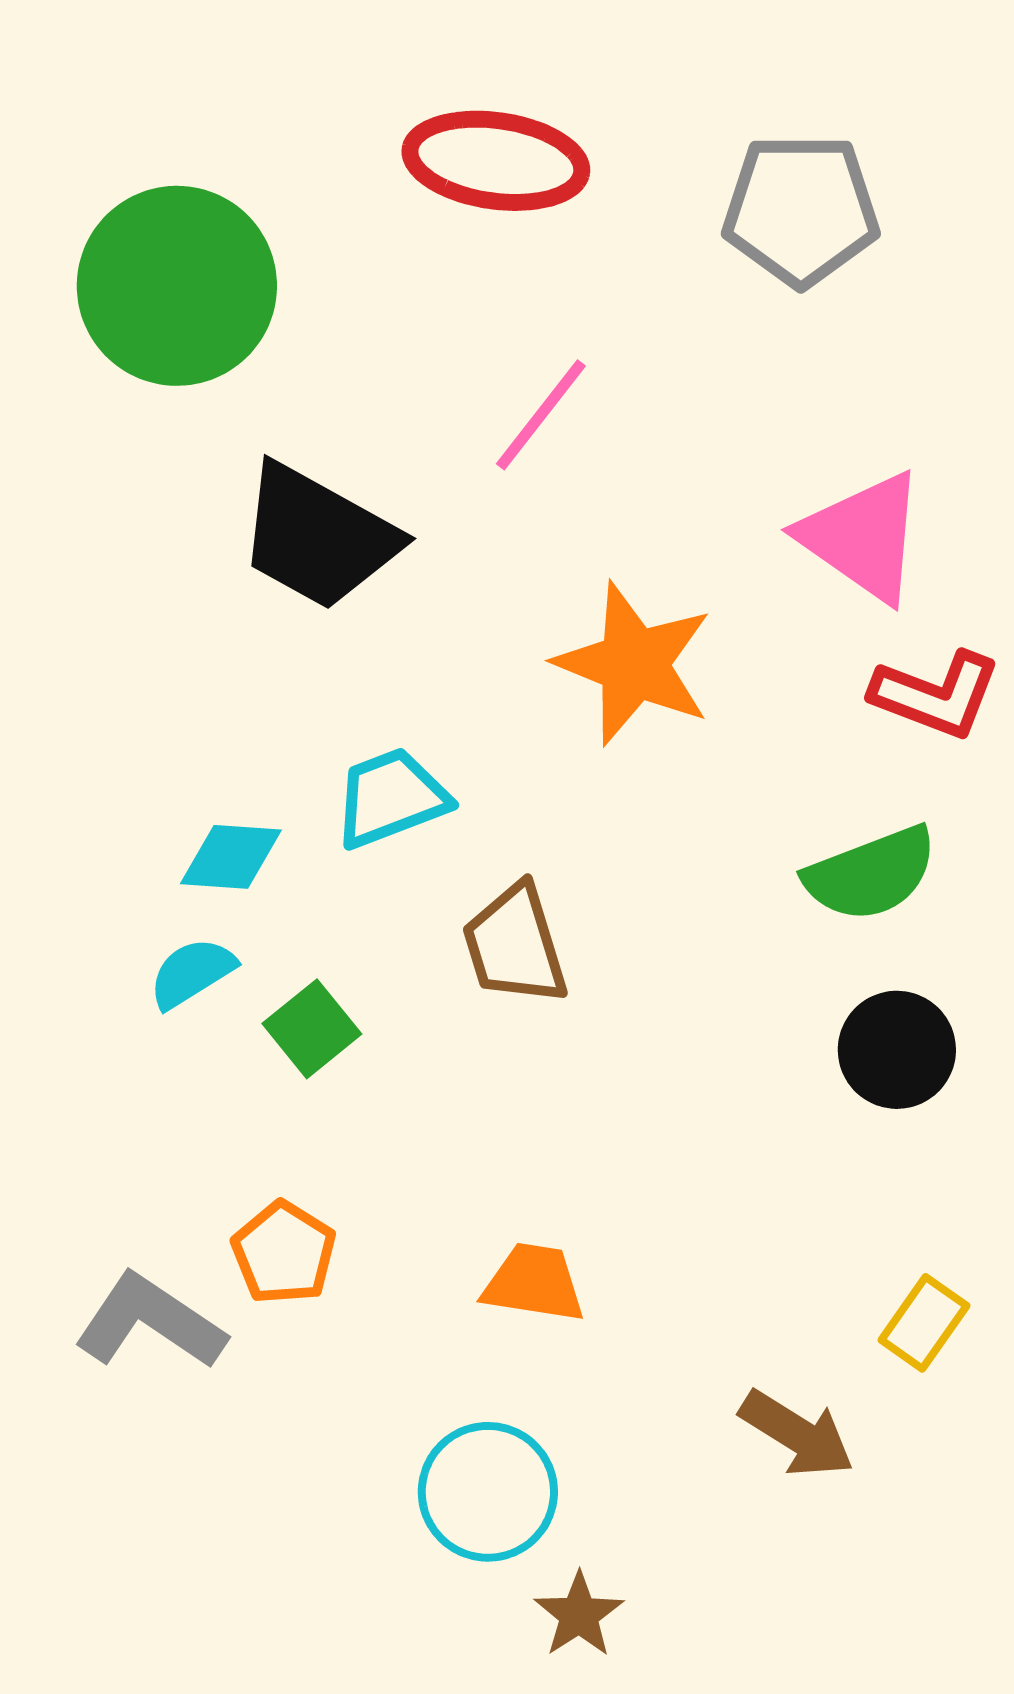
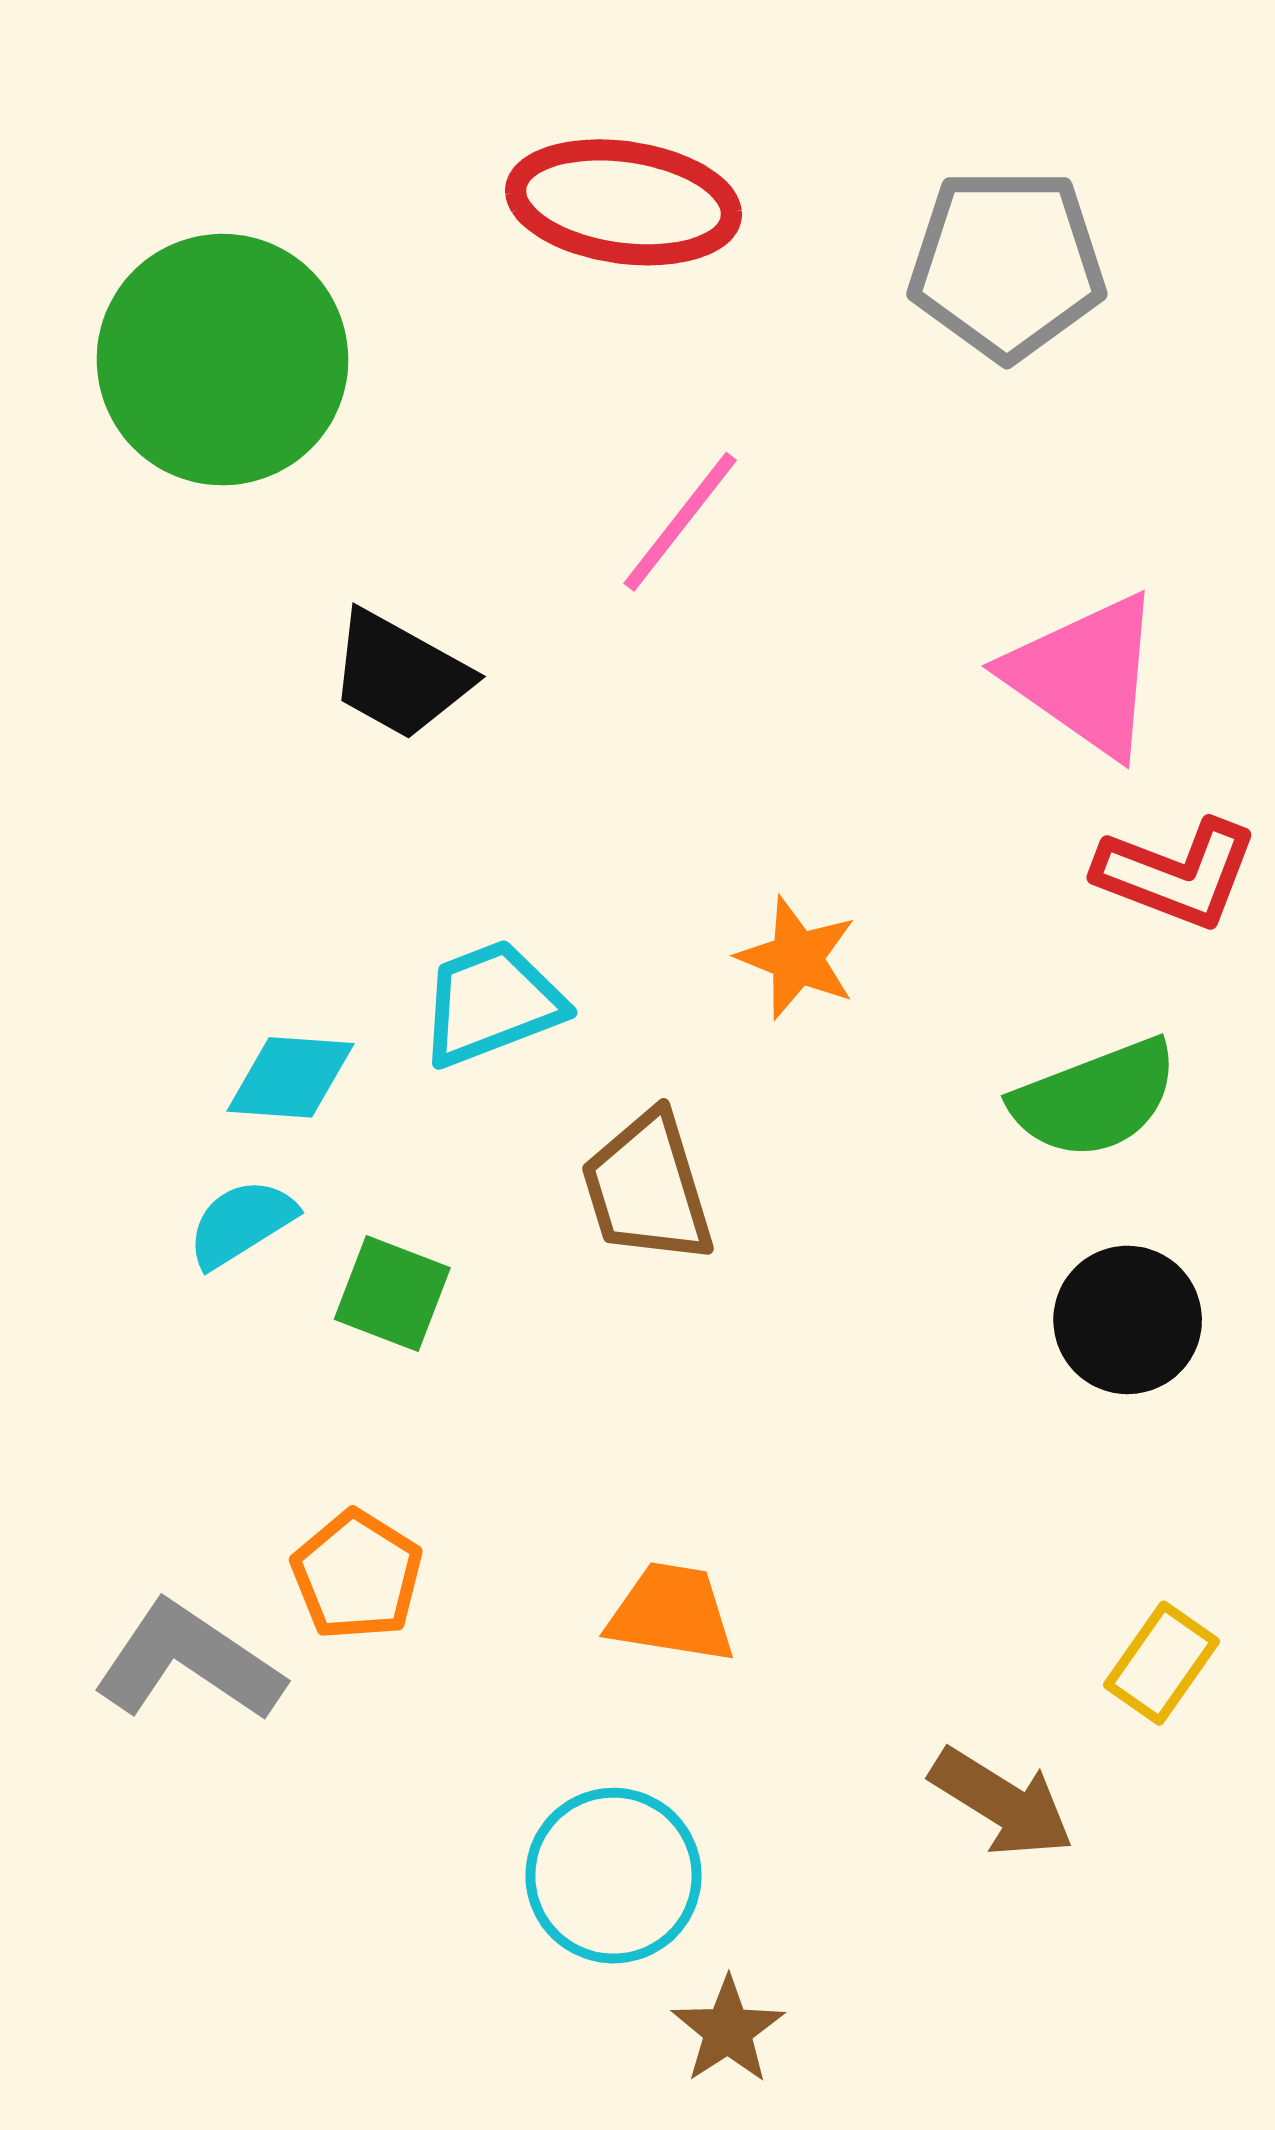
black trapezoid: (318, 537) -> (400, 675), size x0.7
orange star: (634, 664) -> (797, 958), moved, size x0.6
green square: (312, 1029) -> (392, 1294), turned -30

